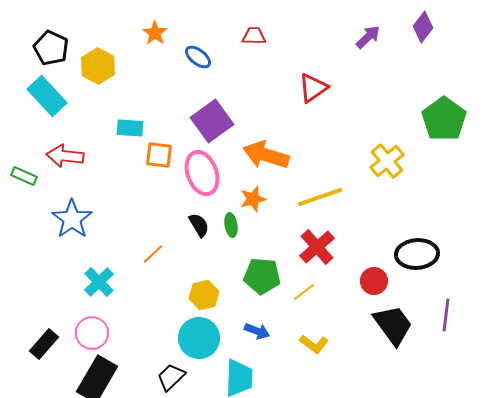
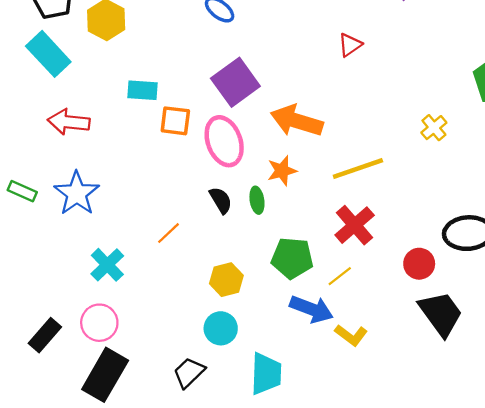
red triangle: (313, 88) -> (350, 45), size x0.7
yellow cross: (387, 161) -> (434, 128), size x0.7
green rectangle: (24, 176) -> (22, 191), moved
blue arrow: (257, 331) -> (311, 309), moved, size x1.5
cyan circle: (199, 338) -> (221, 328), size x0.7

